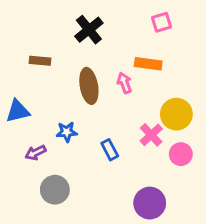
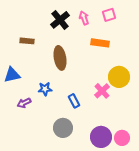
pink arrow: (124, 83) -> (84, 18), moved
pink circle: (181, 154) -> (122, 138), moved
gray circle: (55, 190) -> (63, 128), moved

